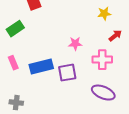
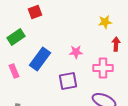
red arrow: (115, 36) -> (116, 44), turned -48
blue rectangle: (41, 67) -> (40, 59), moved, turned -40

